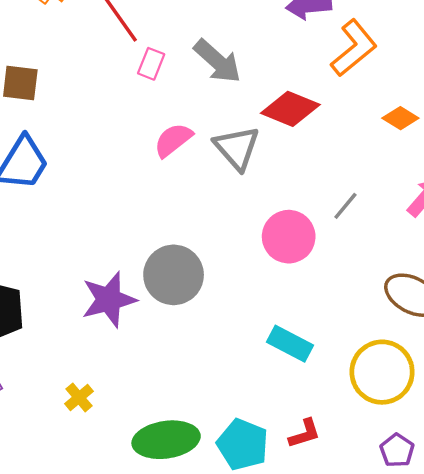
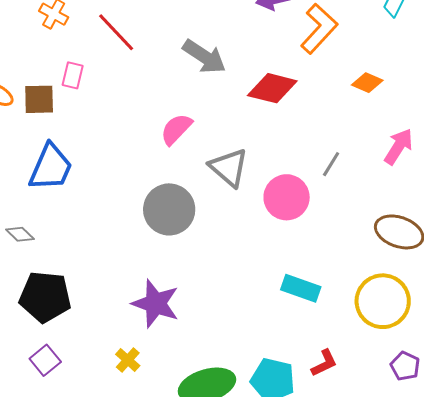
pink rectangle: (151, 64) -> (73, 75), moved
gray triangle: (237, 148) -> (229, 168), moved
gray circle: (174, 275) -> (169, 209), moved
purple star: (109, 300) -> (156, 304), moved, turned -30

